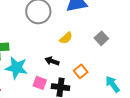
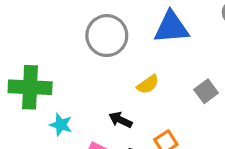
cyan star: (17, 68) -> (61, 125), size x0.6

